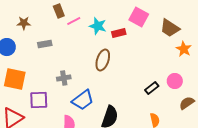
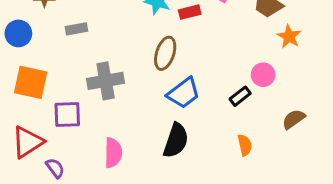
gray cross: (64, 78) -> (106, 81), size x1.6
pink circle: (175, 81) -> (263, 75), moved
blue trapezoid: (83, 100) -> (184, 93), moved

